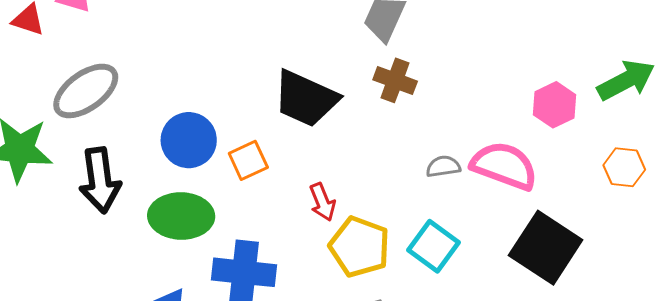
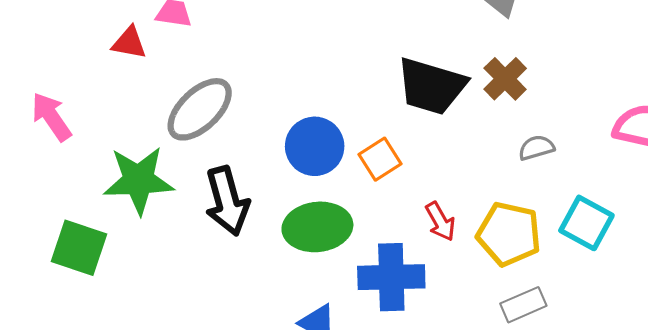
brown cross: (395, 80) -> (505, 79), moved, turned 33
gray semicircle: (443, 166) -> (536, 148), moved
red arrow: (322, 202) -> (440, 221), moved

